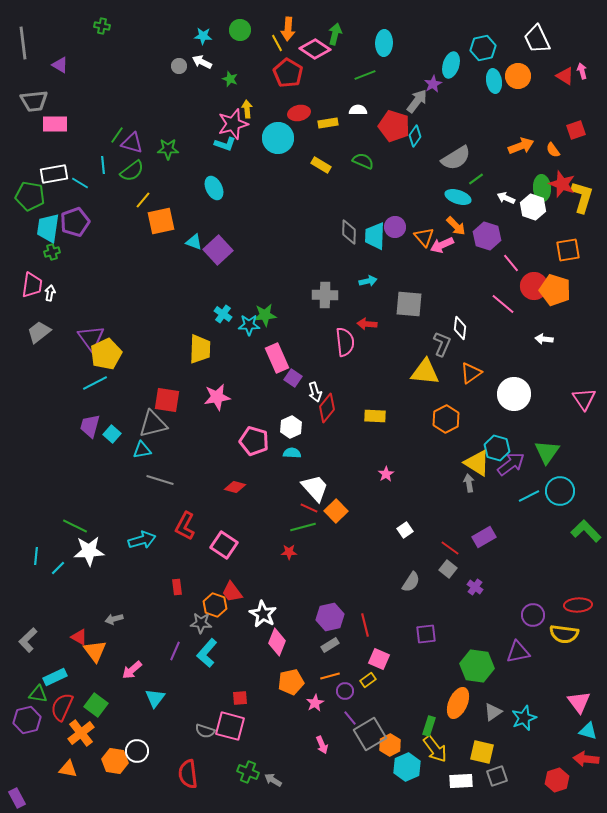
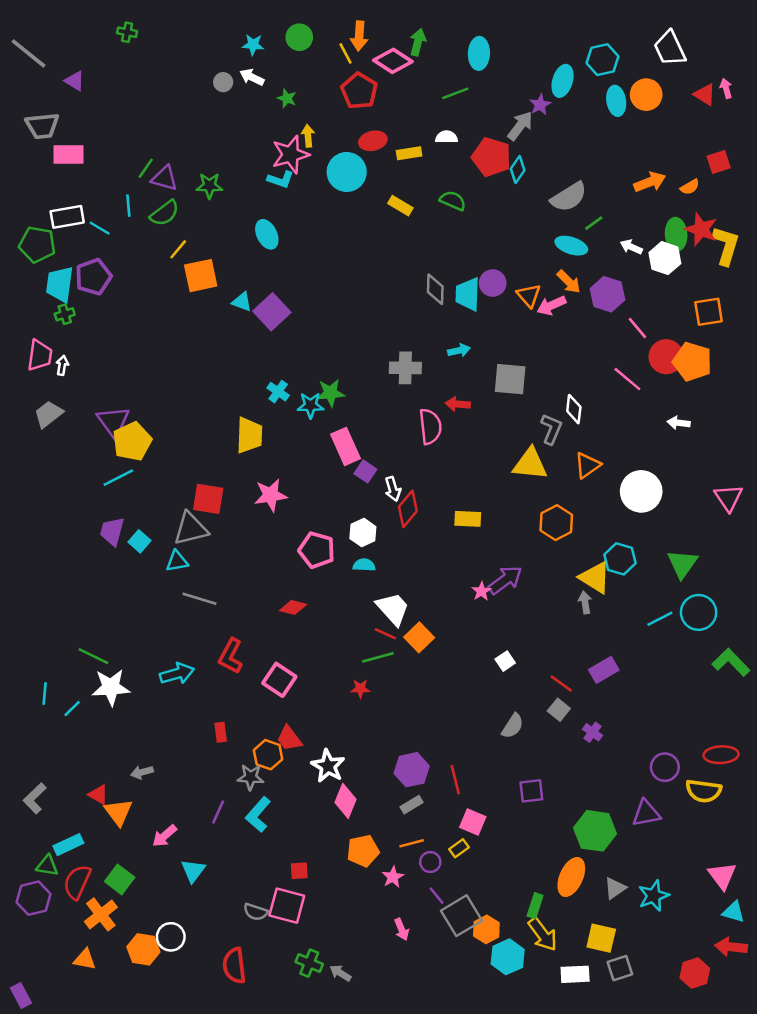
gray line: (23, 43) -> (28, 53), turned -44
orange semicircle: (553, 150) -> (690, 187), turned -84
purple arrow: (511, 464) -> (505, 580), moved

